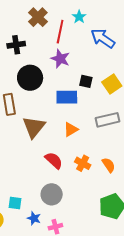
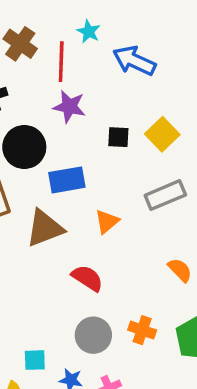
blue rectangle: (67, 97) -> (67, 180), moved
brown triangle: (34, 127) -> (45, 228), turned 40
orange cross: (83, 163) -> (142, 330), moved

